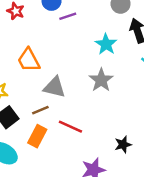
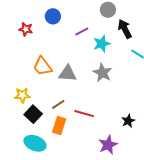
purple line: (68, 16) -> (82, 32), moved
cyan star: (106, 44) -> (102, 44), turned 30
gray triangle: (54, 87) -> (67, 73), moved

